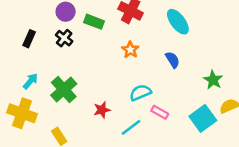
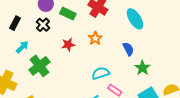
green star: (213, 80) -> (142, 68), moved
cyan arrow: (30, 81) -> (22, 47), moved
red star: (102, 110) -> (68, 45), moved

